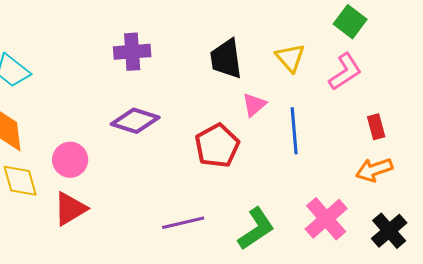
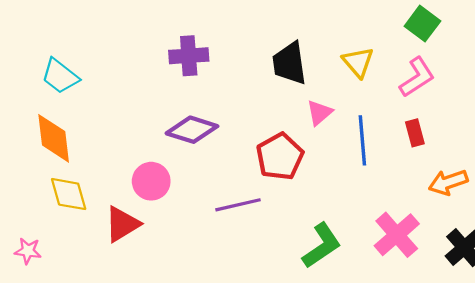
red rectangle: (376, 127) -> (415, 133), moved
pink circle: (70, 160) -> (151, 181), moved
purple line: (183, 223) -> (238, 205), moved

